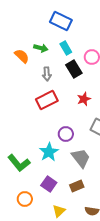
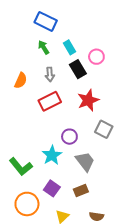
blue rectangle: (61, 21) -> (46, 21), moved
green arrow: (41, 48) -> (44, 47), turned -136
orange semicircle: (22, 56) -> (21, 81), moved, turned 70
red star: (84, 99) -> (88, 100), size x1.5
orange circle: (25, 199) -> (27, 204), size x1.5

